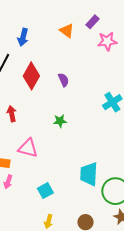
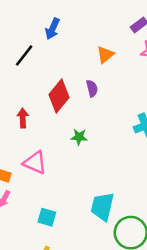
orange triangle: (67, 31) -> (105, 55), moved, turned 35
red diamond: (31, 76) -> (59, 96), moved
cyan square: (45, 191) -> (47, 217), turned 35

